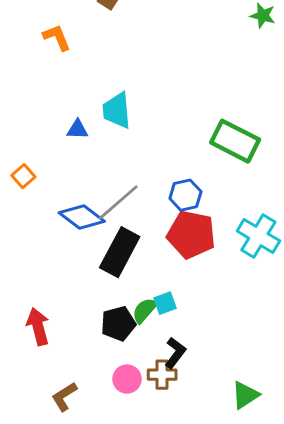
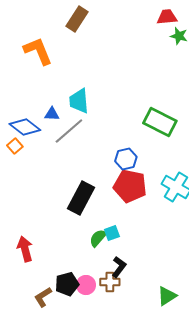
orange L-shape: (57, 37) -> (38, 51), size x1.5
gray line: (118, 202) -> (69, 131), moved
blue diamond: (82, 217) -> (25, 127), moved
black pentagon: (118, 324) -> (67, 284), moved

